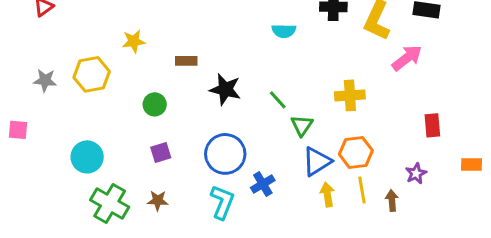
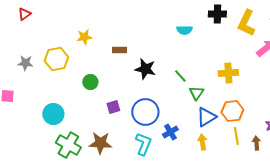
green circle: (155, 104) -> (90, 82), moved
purple square: (161, 152) -> (113, 107), moved
yellow arrow: (327, 195) -> (202, 142), moved
brown star: (158, 201) -> (100, 143), size x1.6

